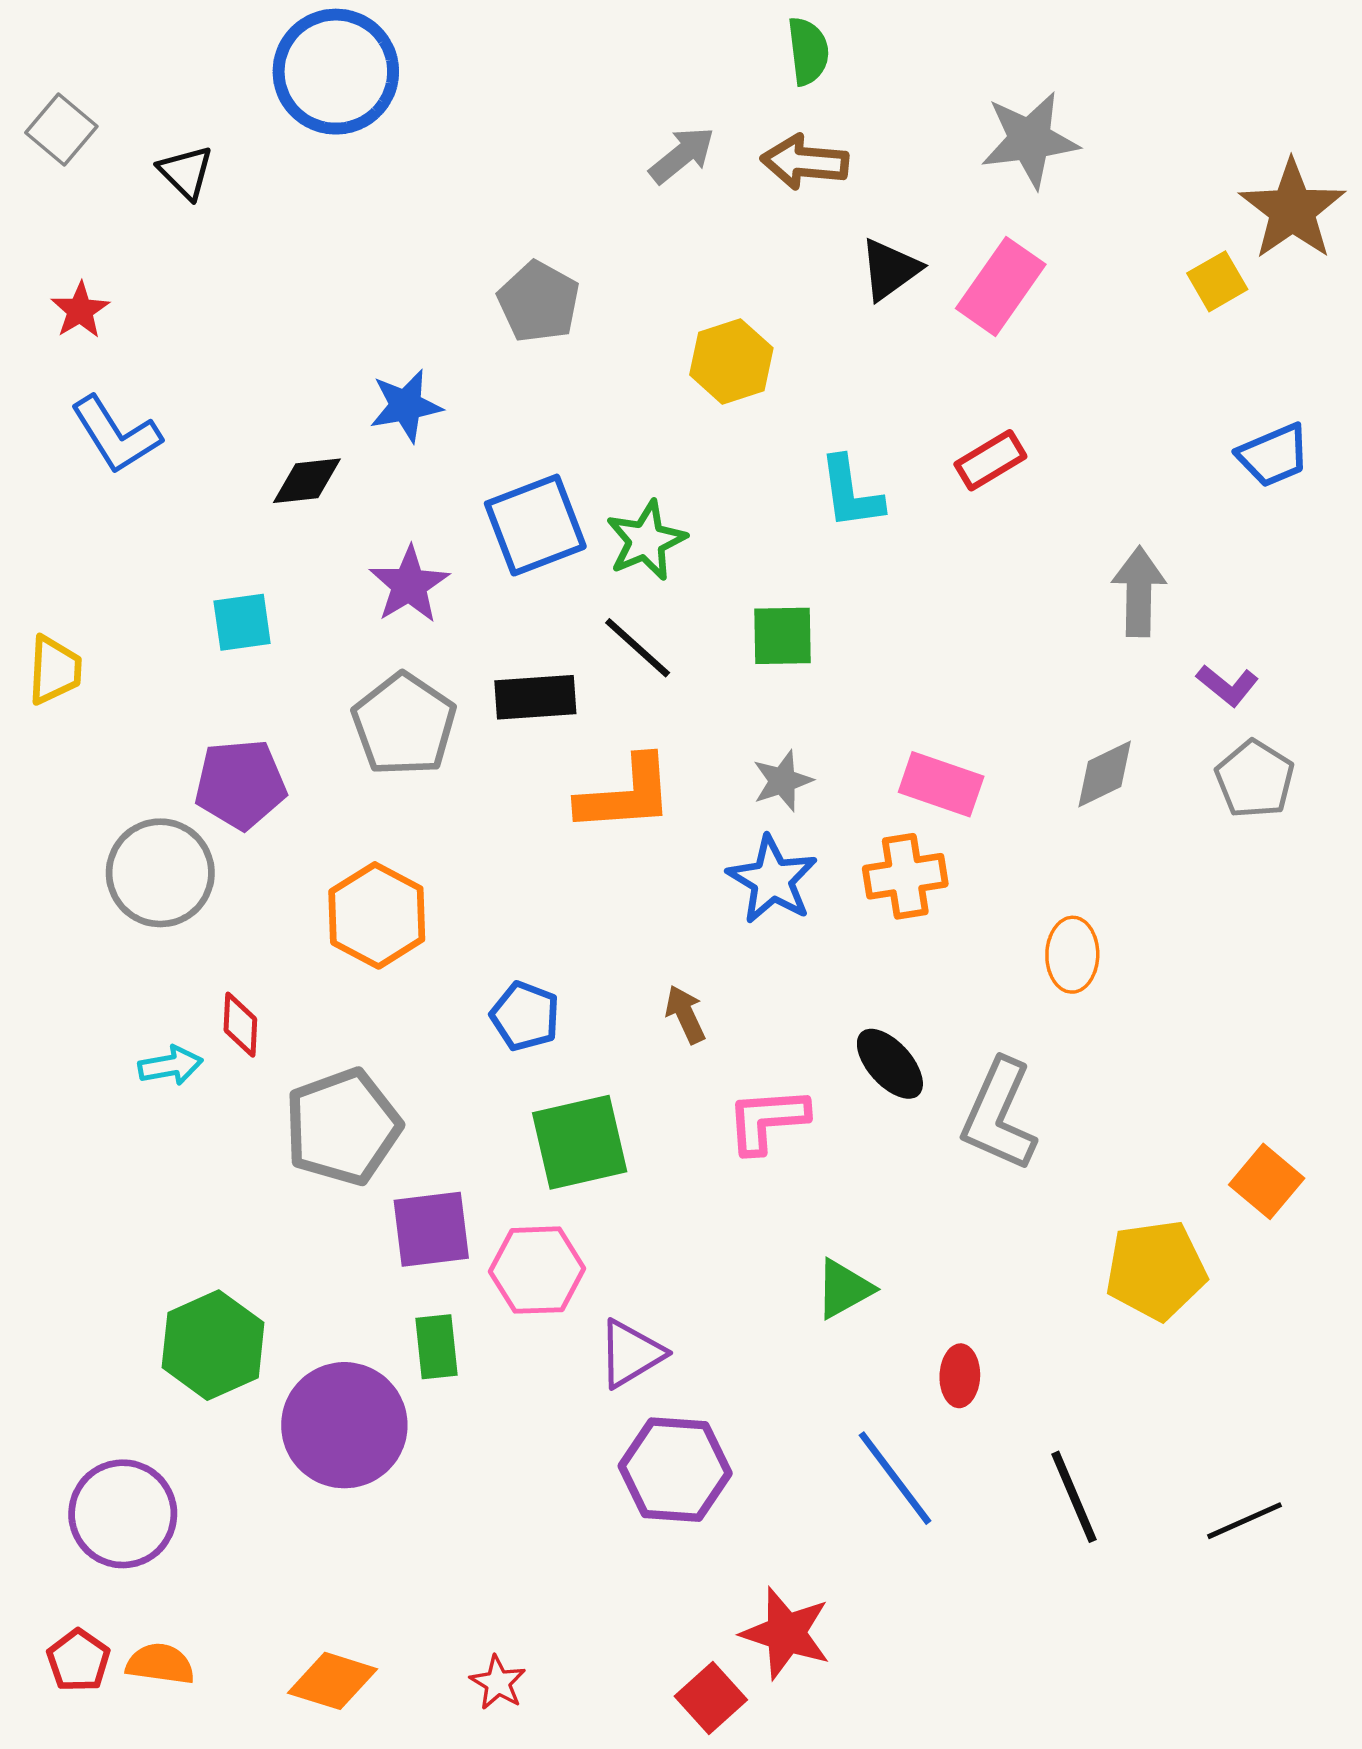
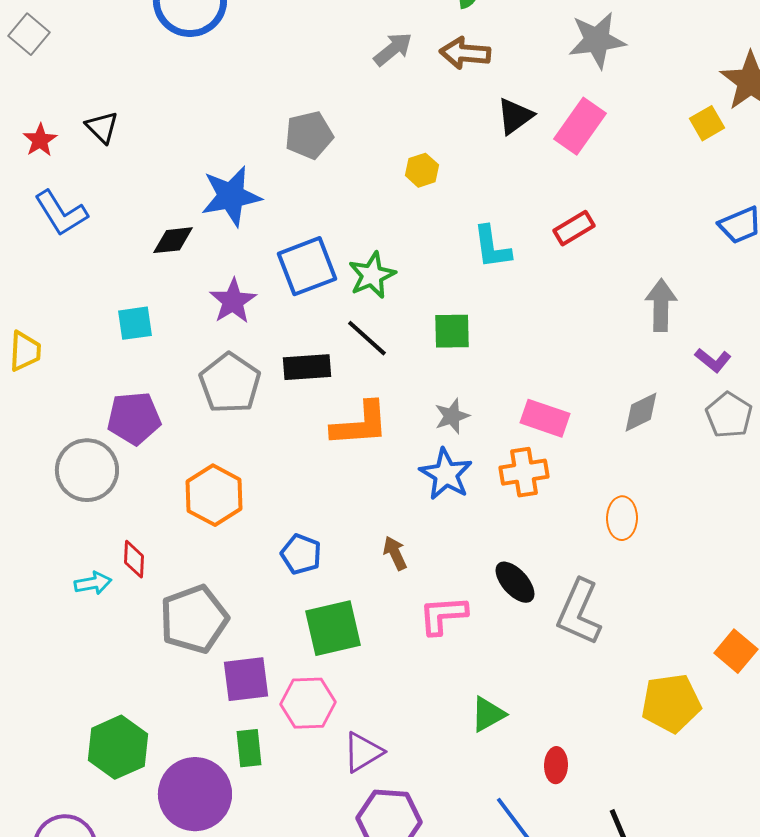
black triangle: (186, 172) -> (102, 127), moved
gray pentagon: (539, 302) -> (309, 135), turned 30
yellow hexagon: (731, 361) -> (422, 170), size x0.7
blue star: (406, 406) -> (231, 196), size x1.4

